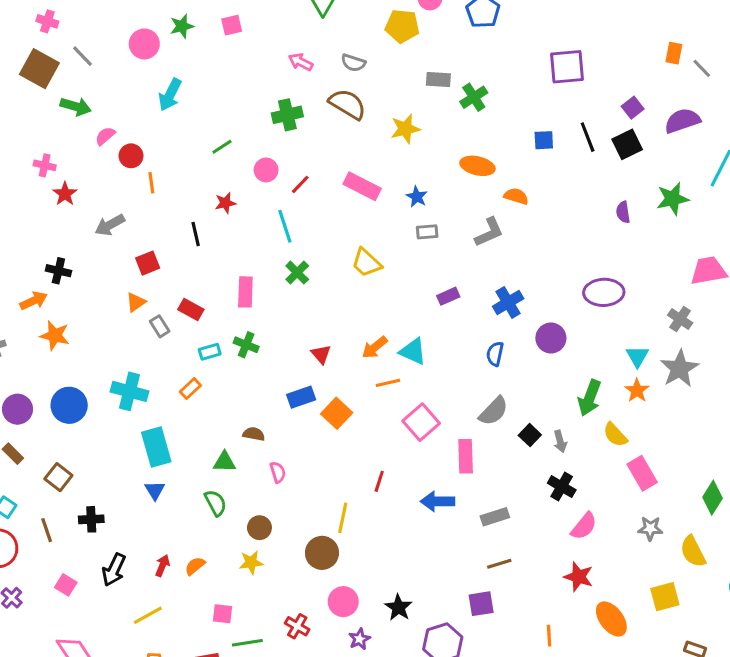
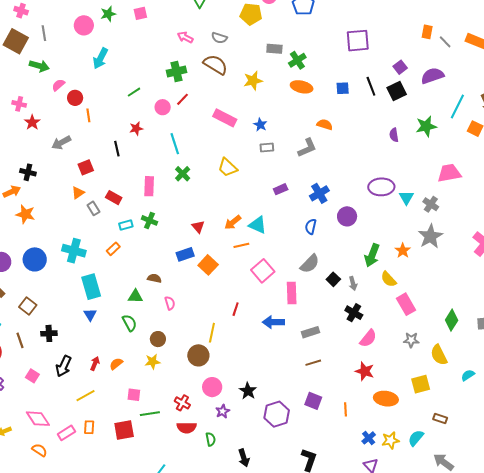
gray line: (83, 56) -> (44, 33), turned 35
orange ellipse: (477, 166) -> (302, 87), moved
red line: (300, 184) -> (183, 99), moved
cyan triangle: (637, 356) -> (406, 198), moved
purple square: (481, 604) -> (313, 401), moved, turned 30
orange ellipse: (611, 619) -> (386, 399), turned -45

